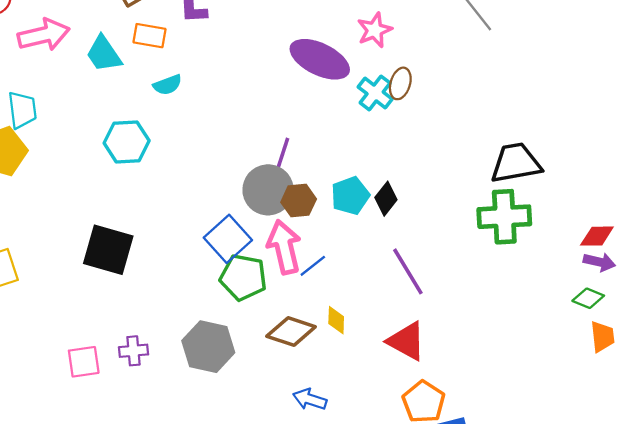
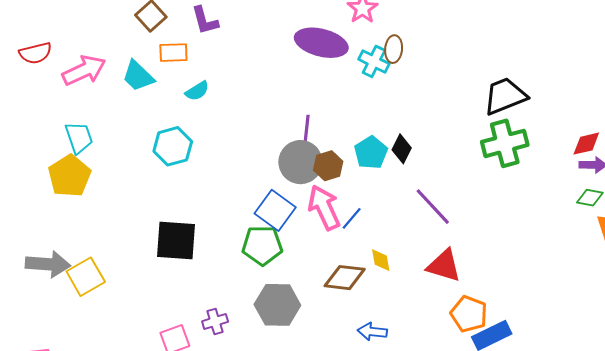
green pentagon: (243, 277) -> (262, 245), moved

